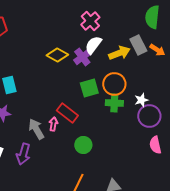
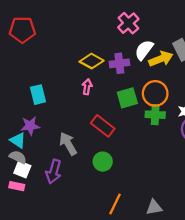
white semicircle: (93, 45) -> (144, 50), moved
purple cross: (82, 57) -> (119, 63), turned 30
pink arrow: (53, 124) -> (87, 87), moved
green circle: (83, 145) -> (103, 162), moved

